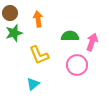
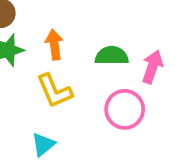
orange arrow: (38, 19) -> (54, 45), moved

